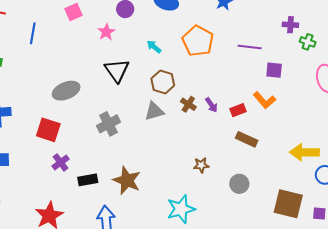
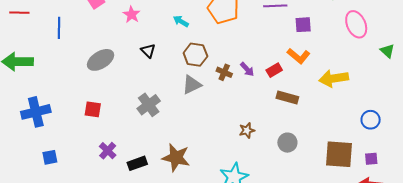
black triangle: (117, 70) -> (148, 51), size x0.6
gray ellipse: (66, 91) -> (101, 60), moved
red square: (48, 130) -> (93, 109), moved, size x0.7
yellow arrow: (304, 152) -> (334, 78), moved

